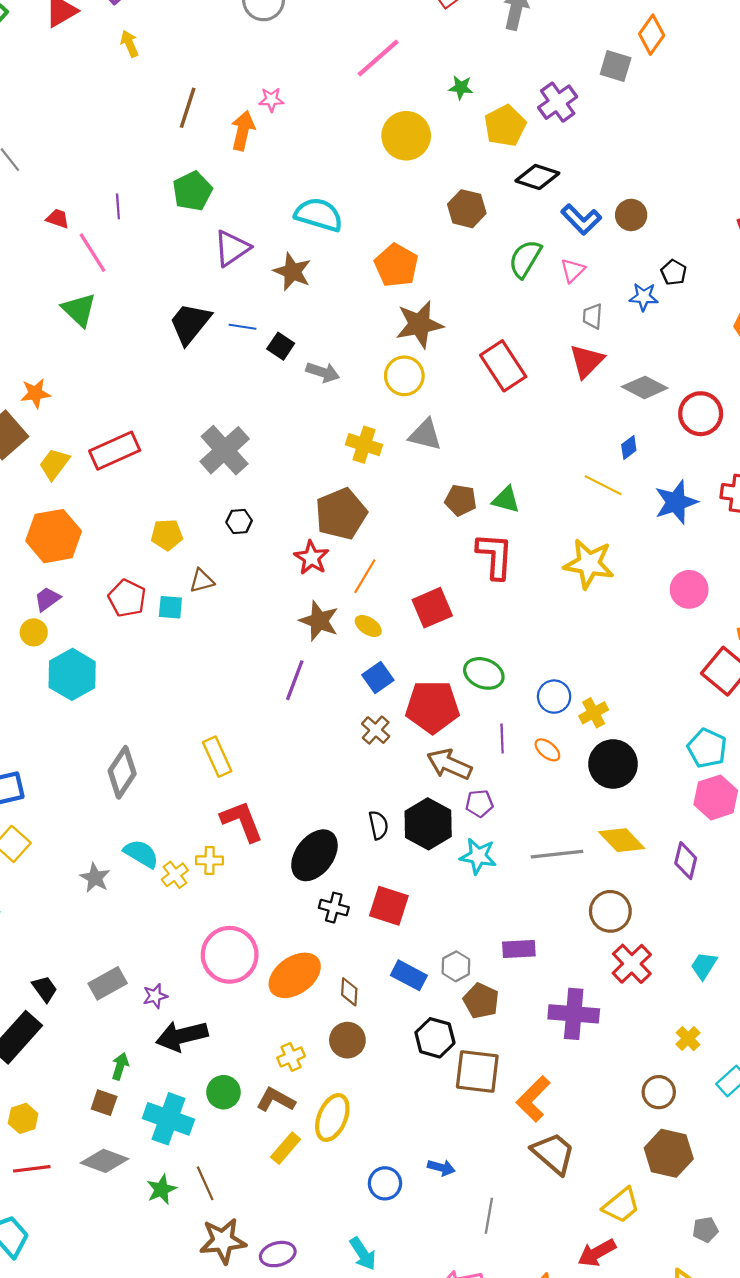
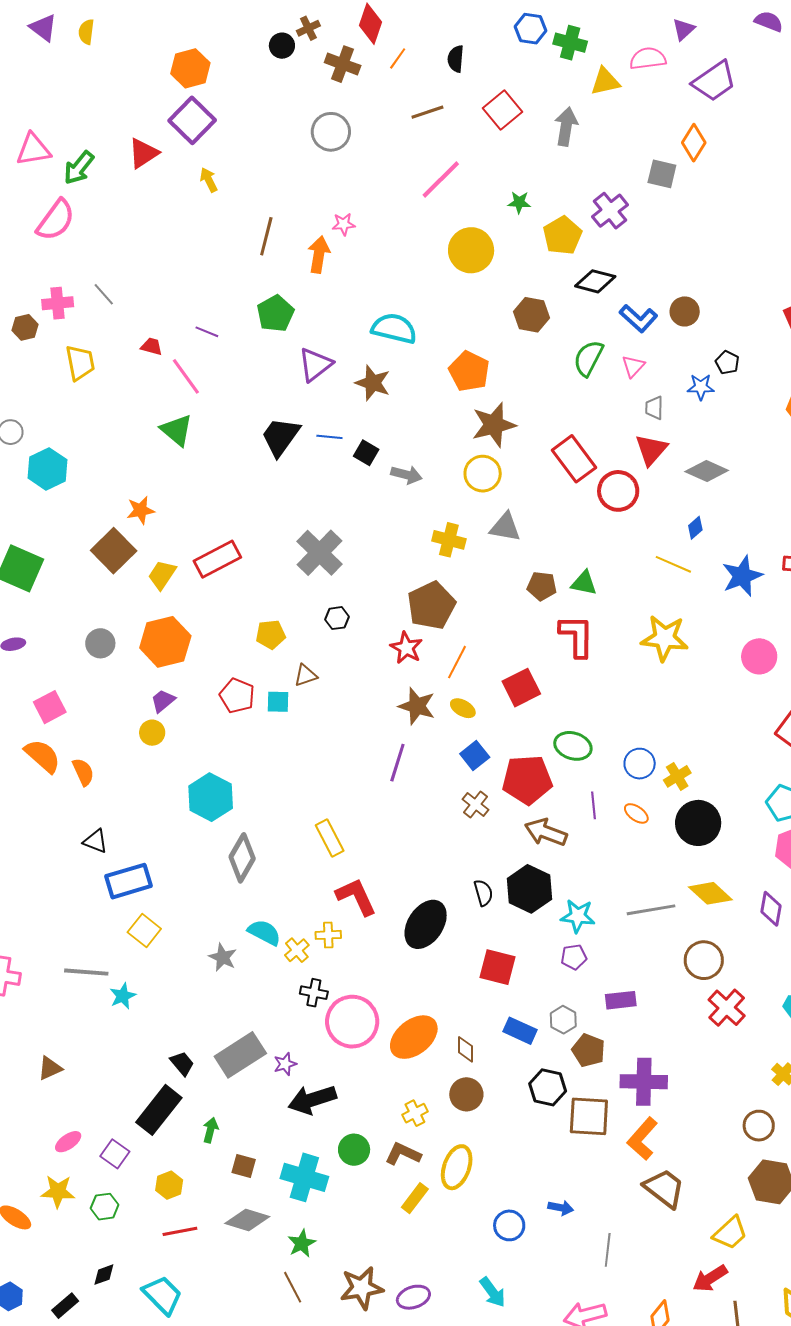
purple line: (118, 206) -> (207, 332), turned -60
red circle: (701, 414) -> (618, 491), moved
cyan hexagon: (72, 674) -> (211, 797), moved
purple pentagon: (479, 803) -> (574, 957), moved
black cross: (334, 908) -> (314, 993), moved
gray rectangle: (108, 983) -> (240, 1055), size x1.4
purple cross: (574, 1014) -> (644, 1082), moved
green arrow: (120, 1066) -> (210, 1130), moved
brown line: (205, 1183) -> (293, 1287), moved

